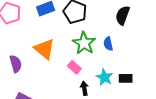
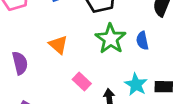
orange triangle: (44, 49) -> (58, 45), size x0.7
pink rectangle: (74, 67) -> (82, 81), moved

